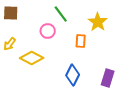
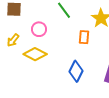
pink circle: (48, 31) -> (39, 29), moved

